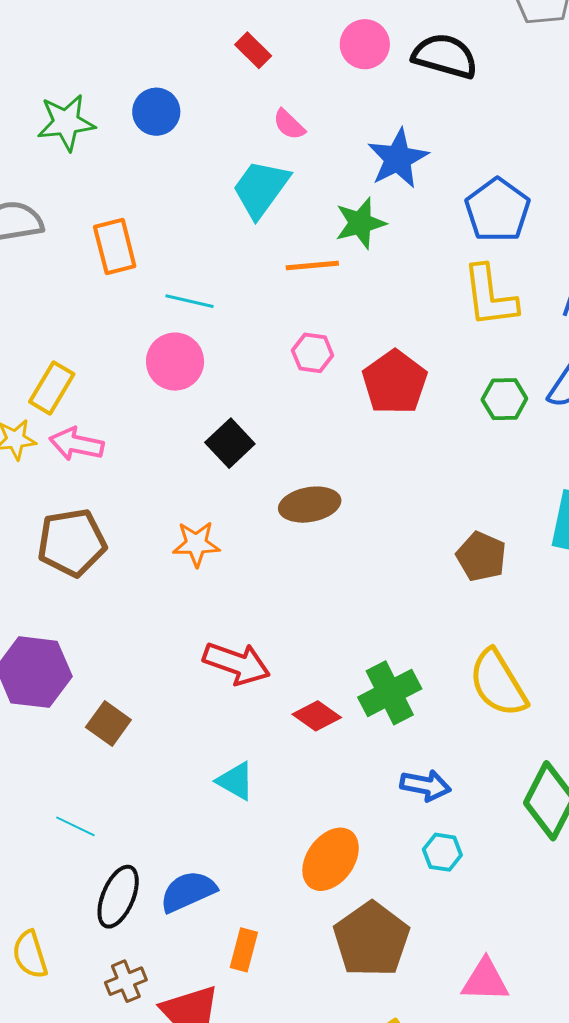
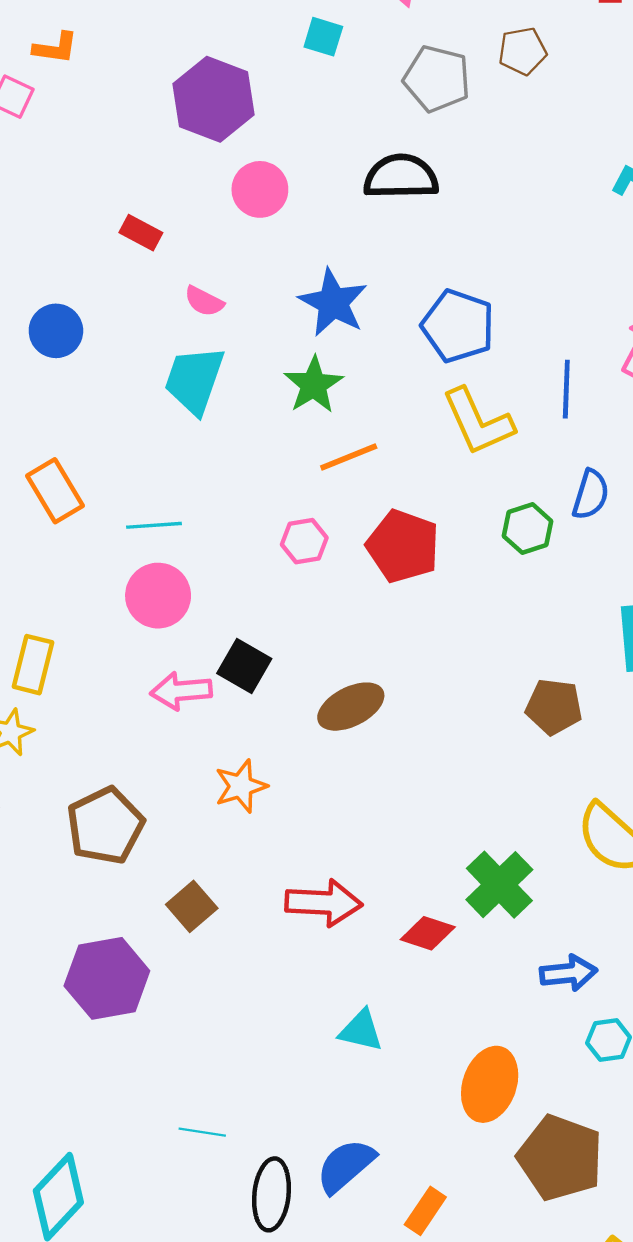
black semicircle: (445, 56) -> (401, 177), moved
orange line: (312, 266) -> (349, 457), moved
pink arrow: (77, 444) -> (181, 691), moved
brown square: (108, 723) -> (192, 906), moved, turned 30
orange rectangle: (244, 950) -> (425, 1211), turned 36

